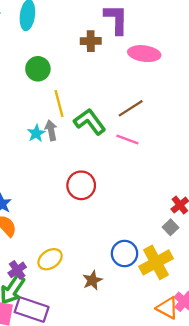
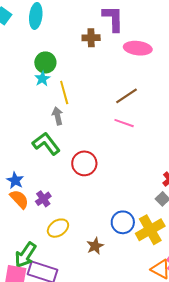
green L-shape: (90, 122) -> (46, 144), moved
cyan star: (36, 133) -> (42, 79), moved
purple cross: (17, 270) -> (43, 199), moved

